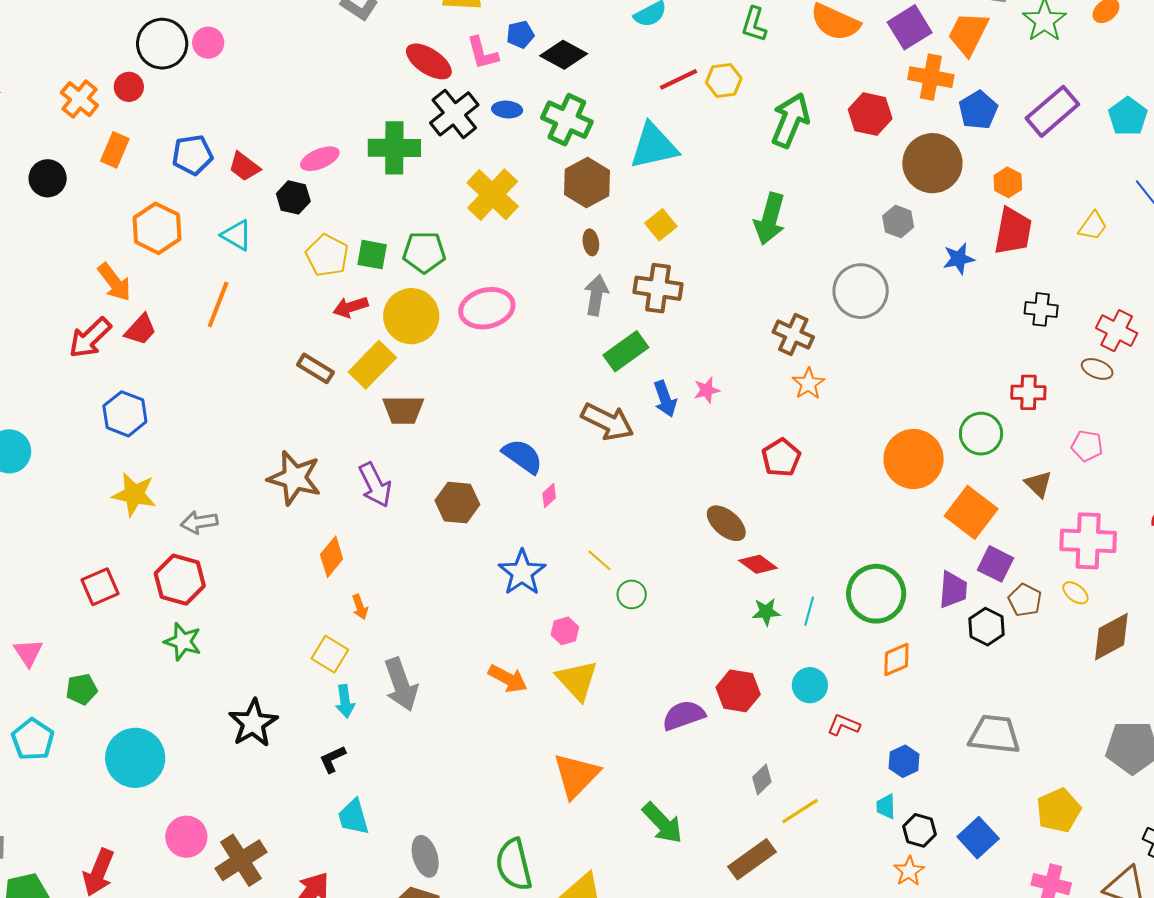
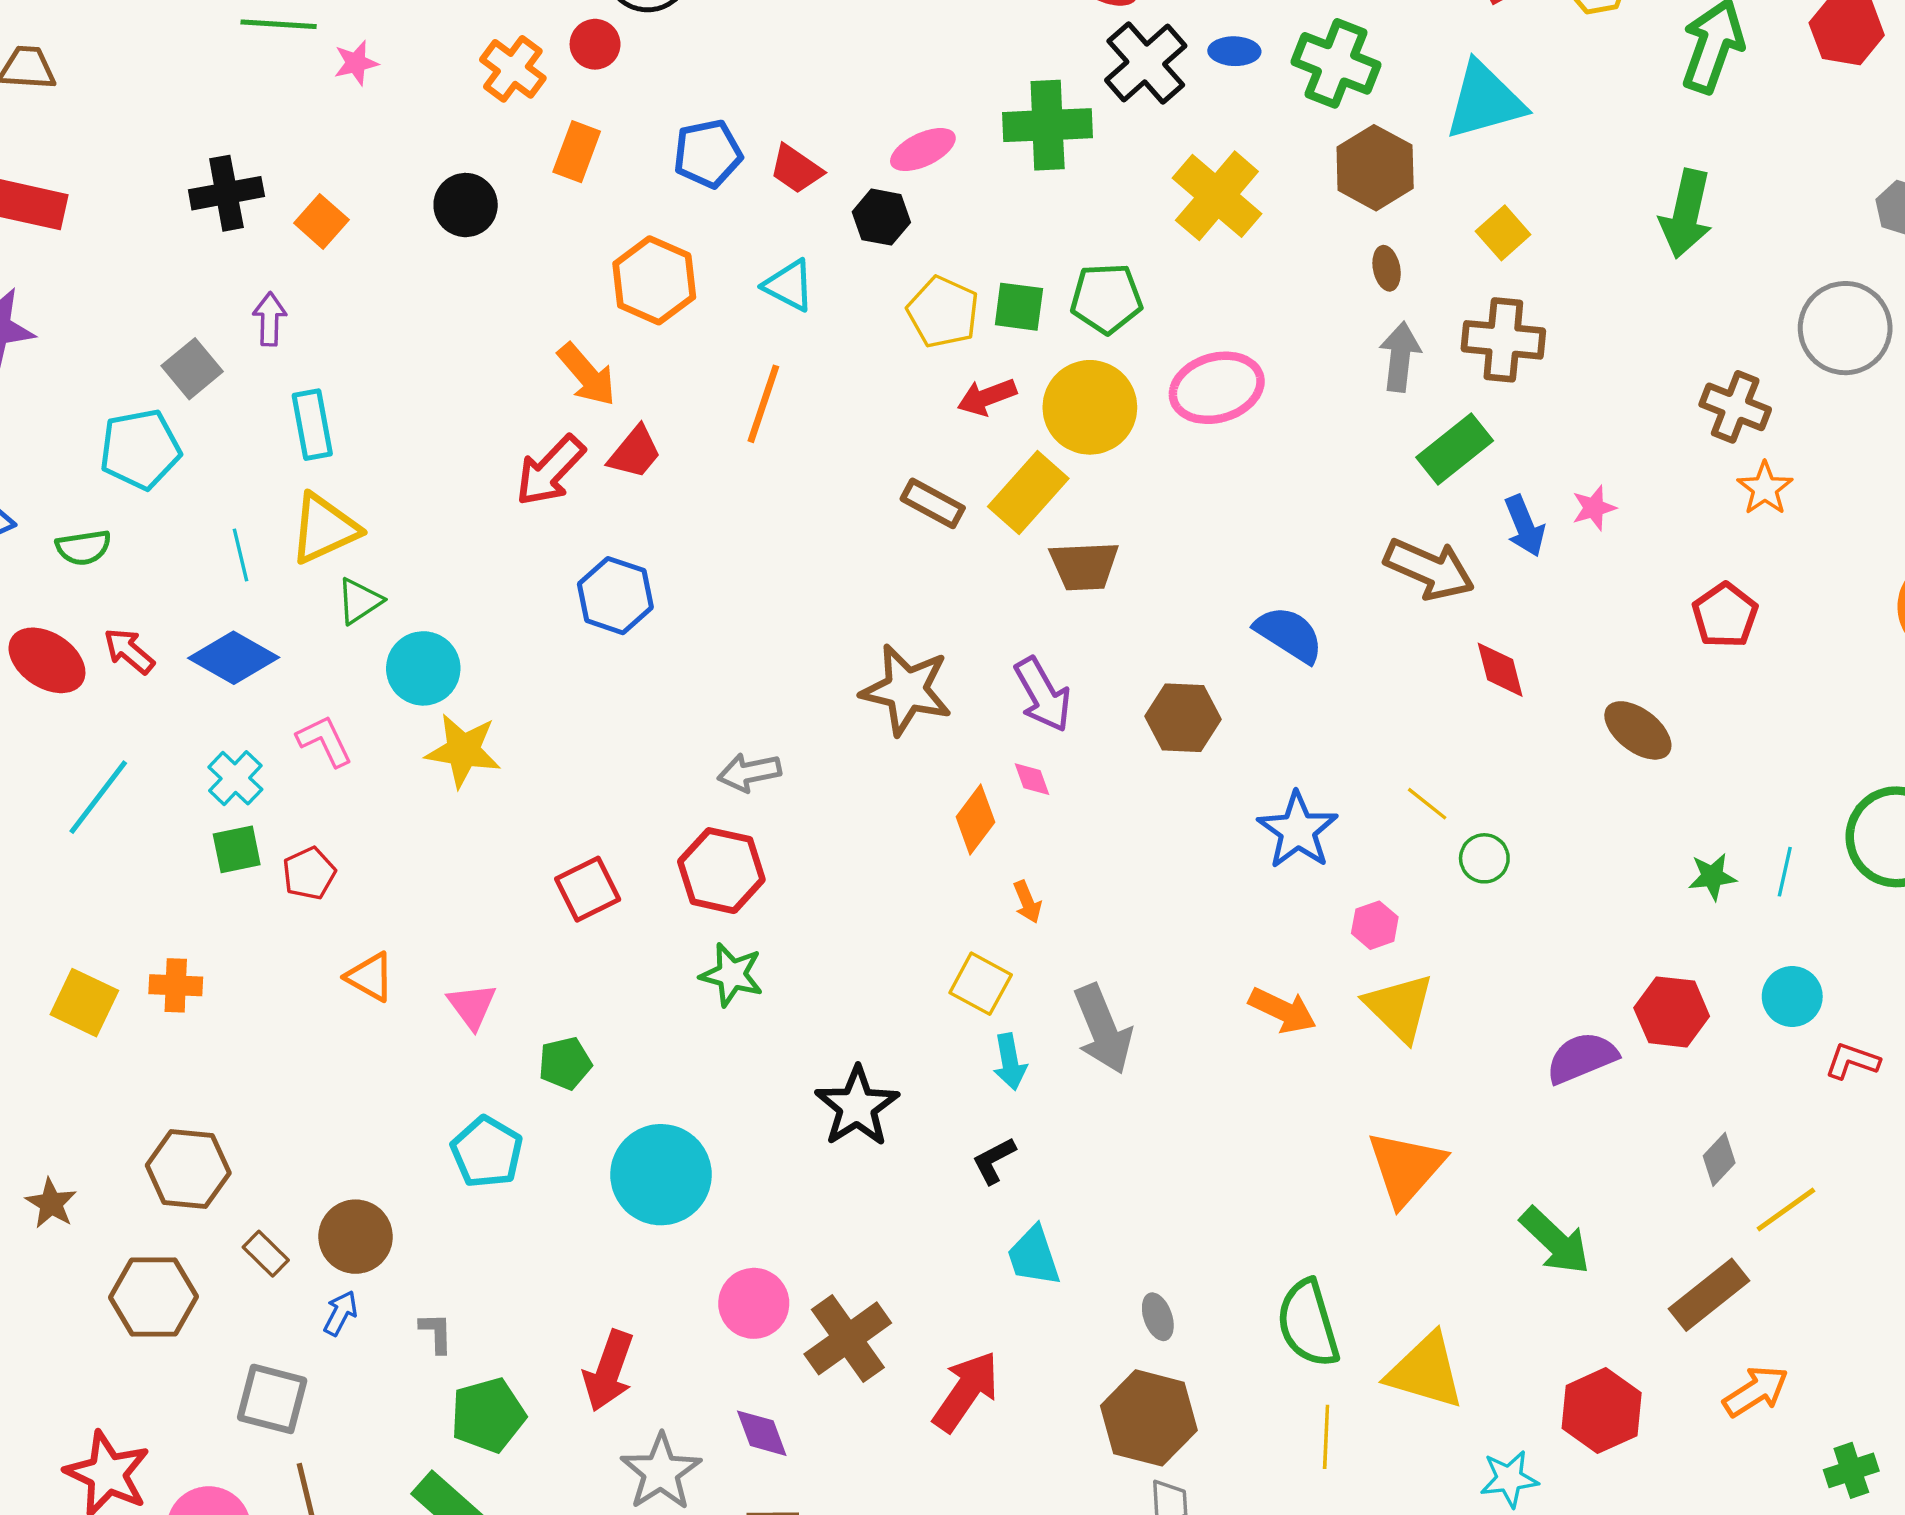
yellow star: (134, 494) -> (463, 750), moved
pink diamond: (549, 496) -> (1032, 779), moved, turned -65
red diamond: (758, 564) -> (1500, 670), moved, turned 42
gray ellipse: (425, 856) -> (1158, 1317), size x0.7

